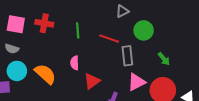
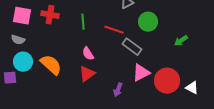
gray rectangle: (127, 56) -> (132, 47), turned -48
green arrow: (164, 59) -> (181, 41), moved, turned 96
pink semicircle: (75, 63) -> (88, 54), moved, turned -32
red triangle: (92, 81) -> (87, 74), moved

